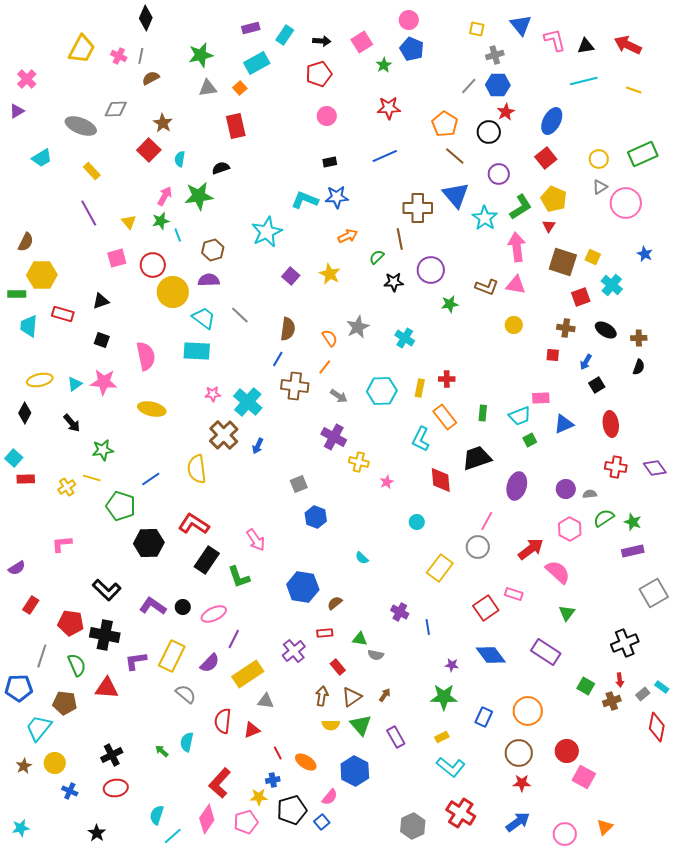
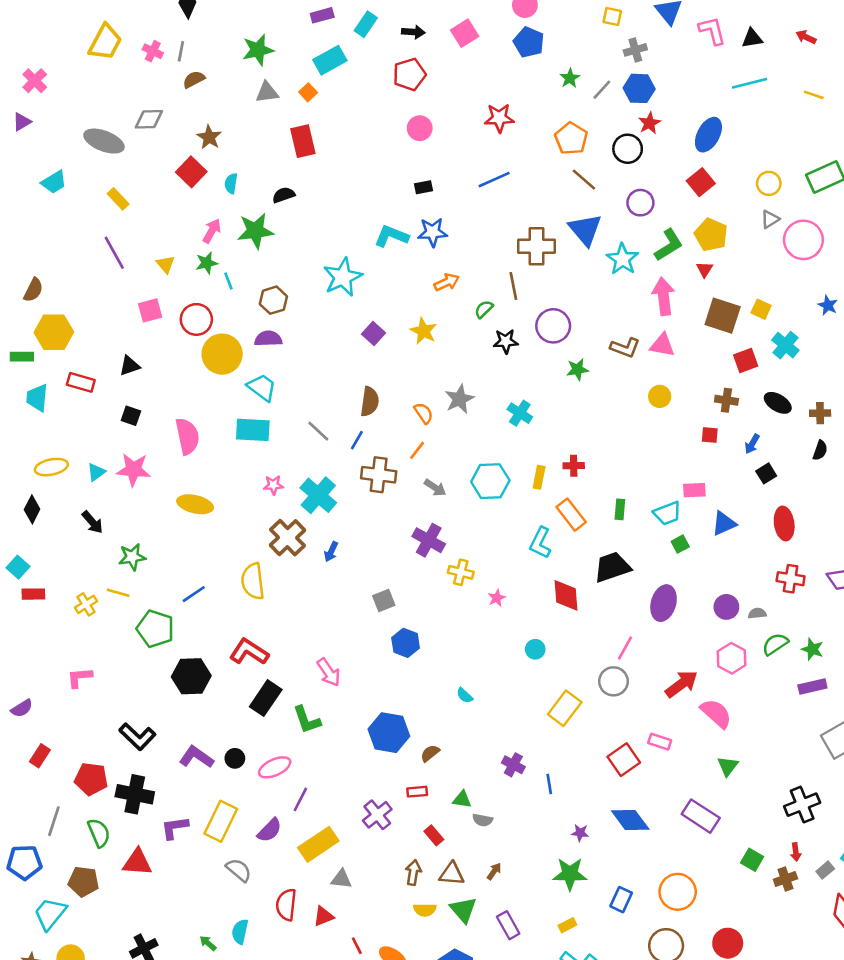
red arrow: (628, 45) -> (806, 37), size x0.6
green star: (384, 65) -> (570, 78), moved
gray line: (240, 315) -> (318, 431), moved
brown triangle: (352, 697) -> (452, 874), turned 40

